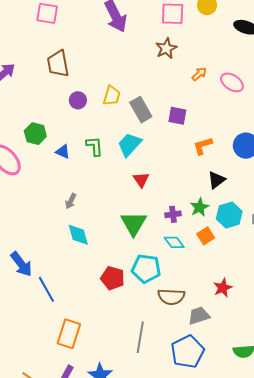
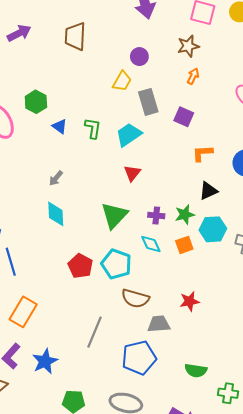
orange arrow: (199, 74) -> (193, 76), moved, turned -35
purple circle: (78, 100) -> (139, 57), moved

